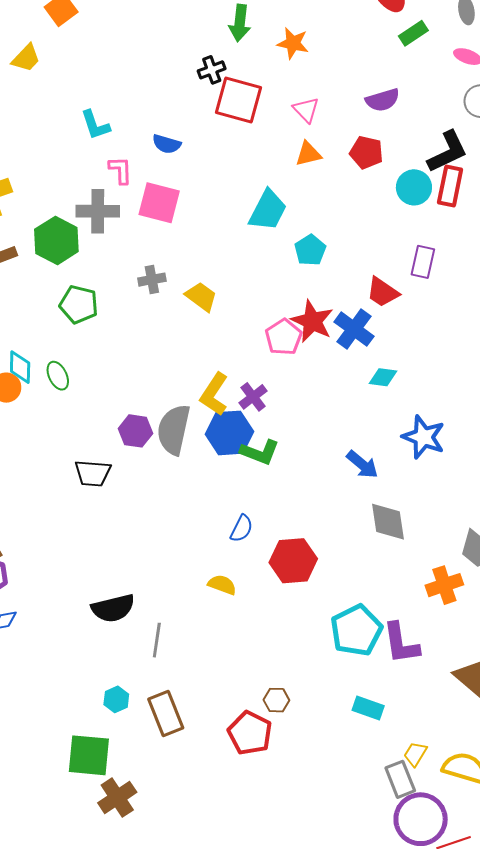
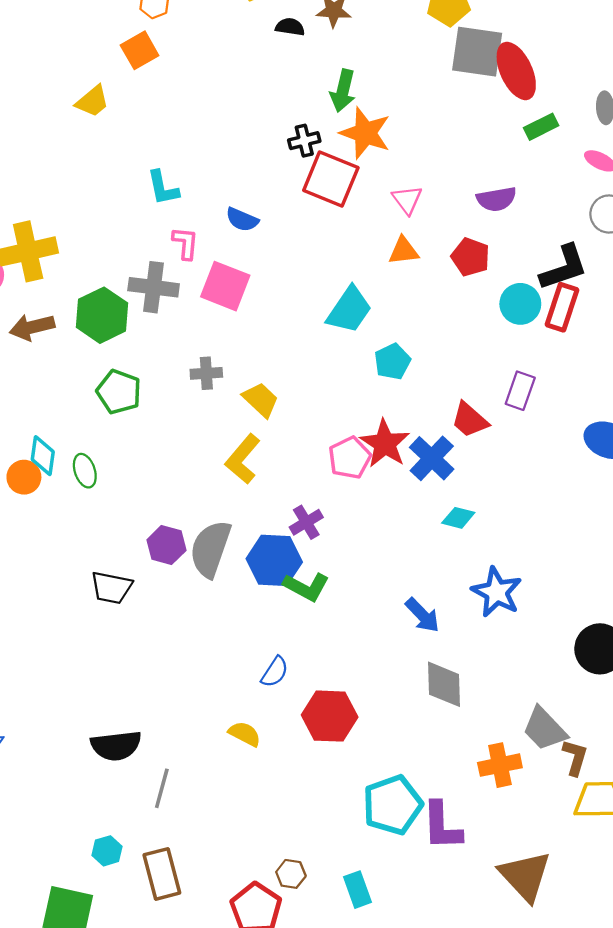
orange star: (293, 43) -> (365, 133), moved, size x1.4
yellow L-shape: (214, 394) -> (243, 459), moved
cyan rectangle: (368, 708) -> (358, 890), moved, turned 44

